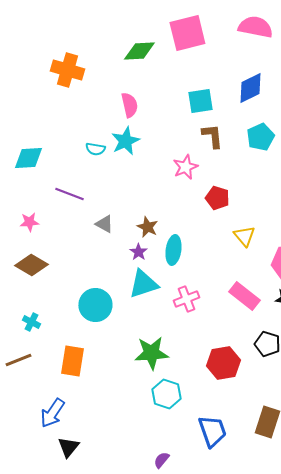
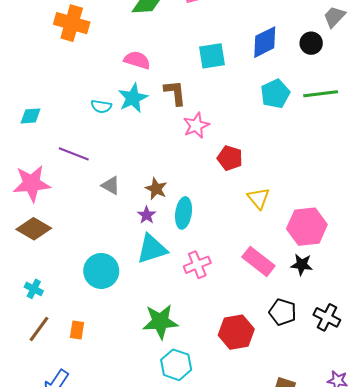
pink semicircle: (129, 105) -> (137, 60), turned -60
brown L-shape: (212, 136) -> (175, 93), moved
cyan diamond: (28, 158) -> (31, 116), size x0.7
pink star: (29, 222) -> (32, 183), size x1.8
brown line: (18, 360) -> (39, 329), moved, turned -32
orange rectangle: (72, 361) -> (77, 330), size x0.6

